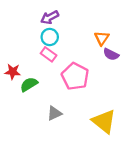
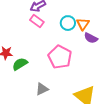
cyan circle: (50, 37) -> (68, 23), moved
pink rectangle: (49, 54) -> (37, 21), moved

